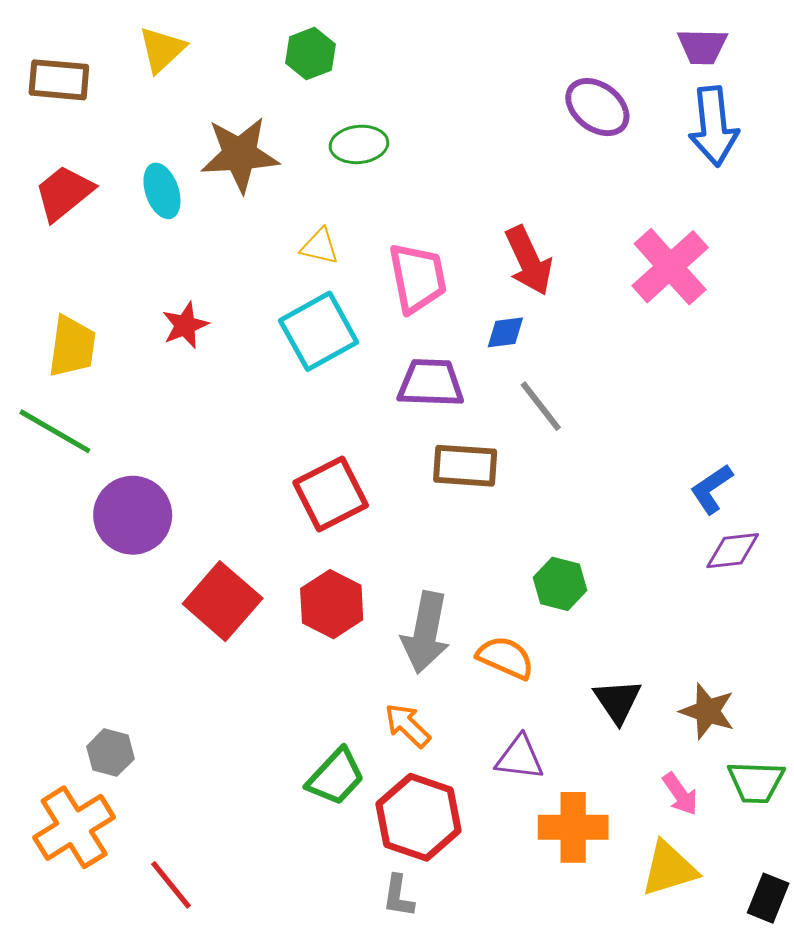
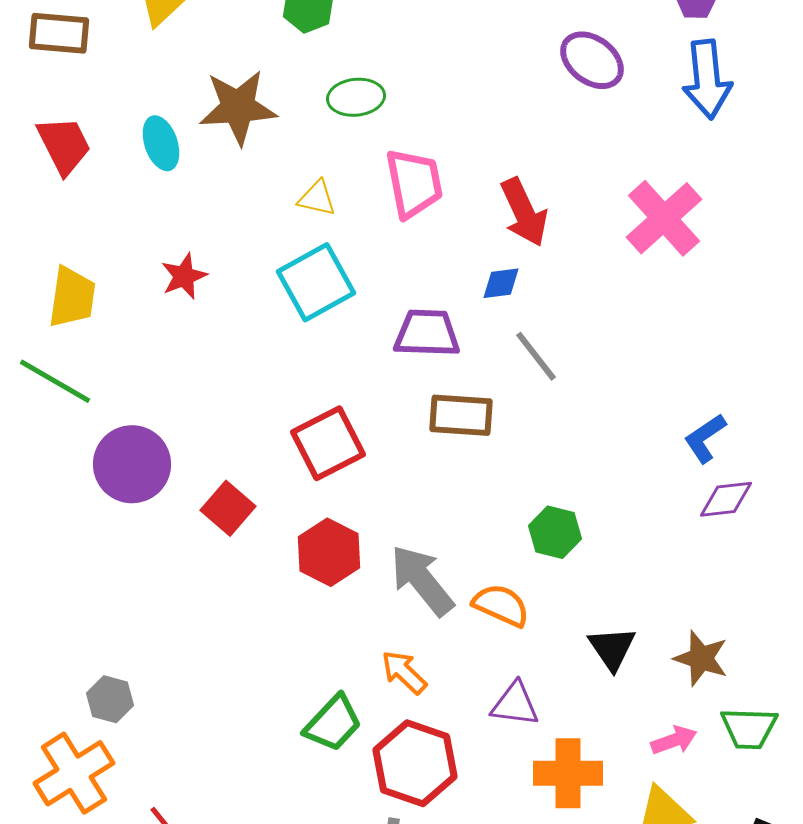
red trapezoid: (64, 193) -> (64, 145), turned 102
pink trapezoid: (418, 278) -> (414, 183), moved
red square: (223, 601) -> (228, 508), moved, size x0.7
gray arrow: (426, 632) -> (422, 580), turned 130
pink arrow: (680, 794) -> (674, 740), turned -75

